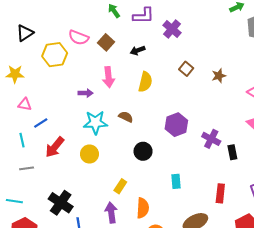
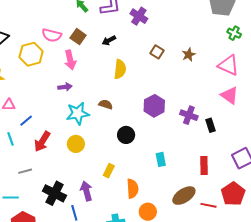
pink arrow: (108, 77) -> (70, 60), moved
gray line: (27, 168) -> (25, 171), moved
purple arrow: (111, 213) -> (86, 191), moved

